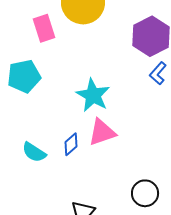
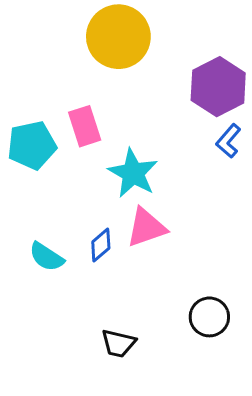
pink rectangle: (44, 28) -> (85, 126), moved

